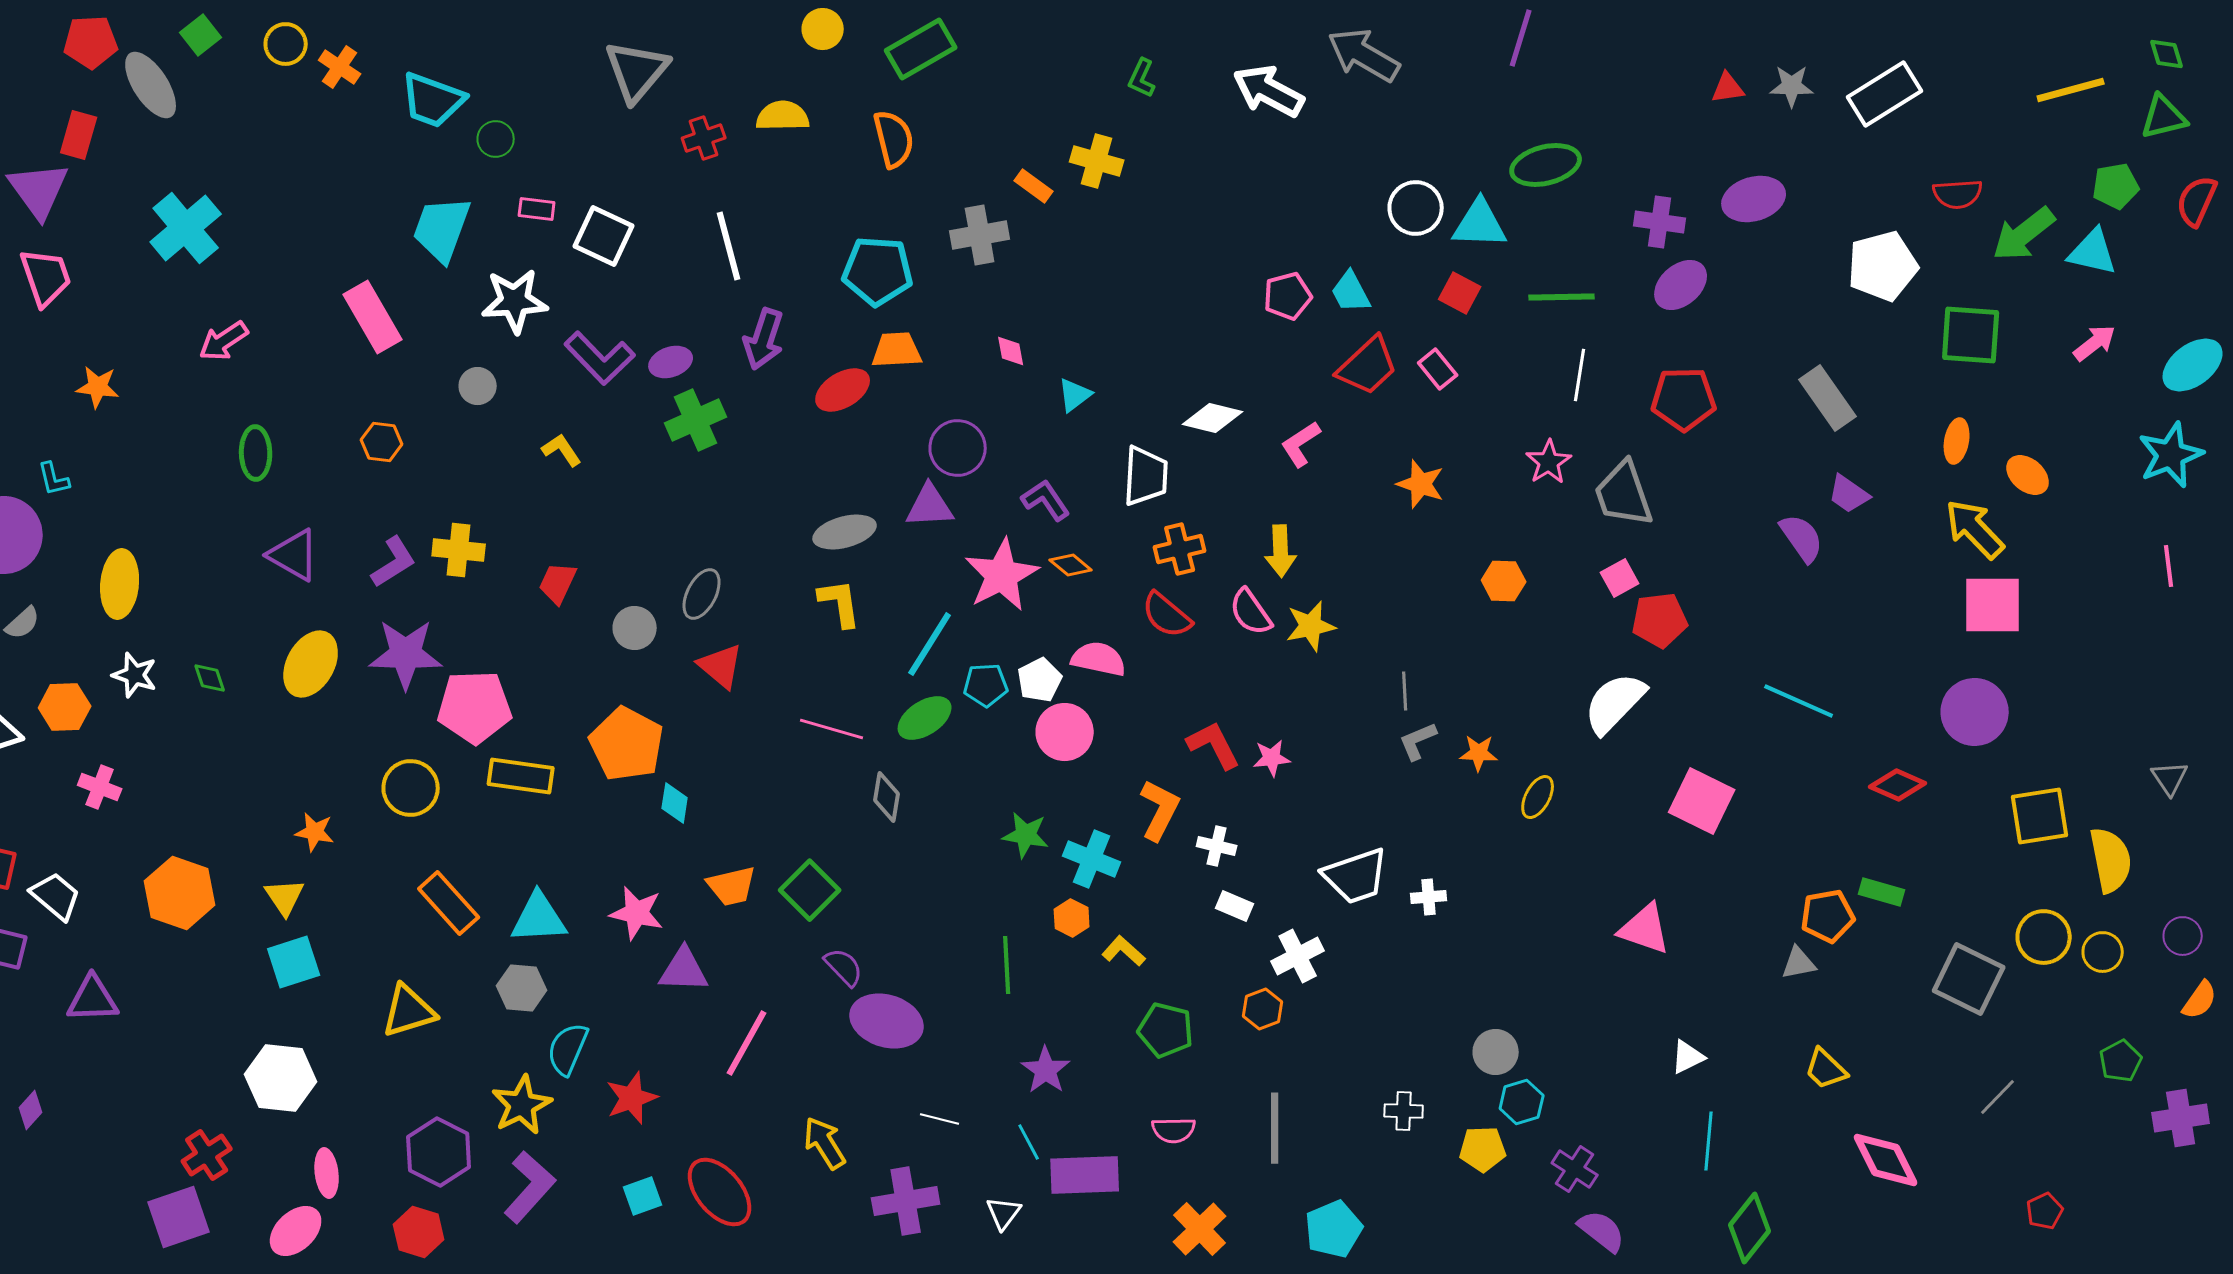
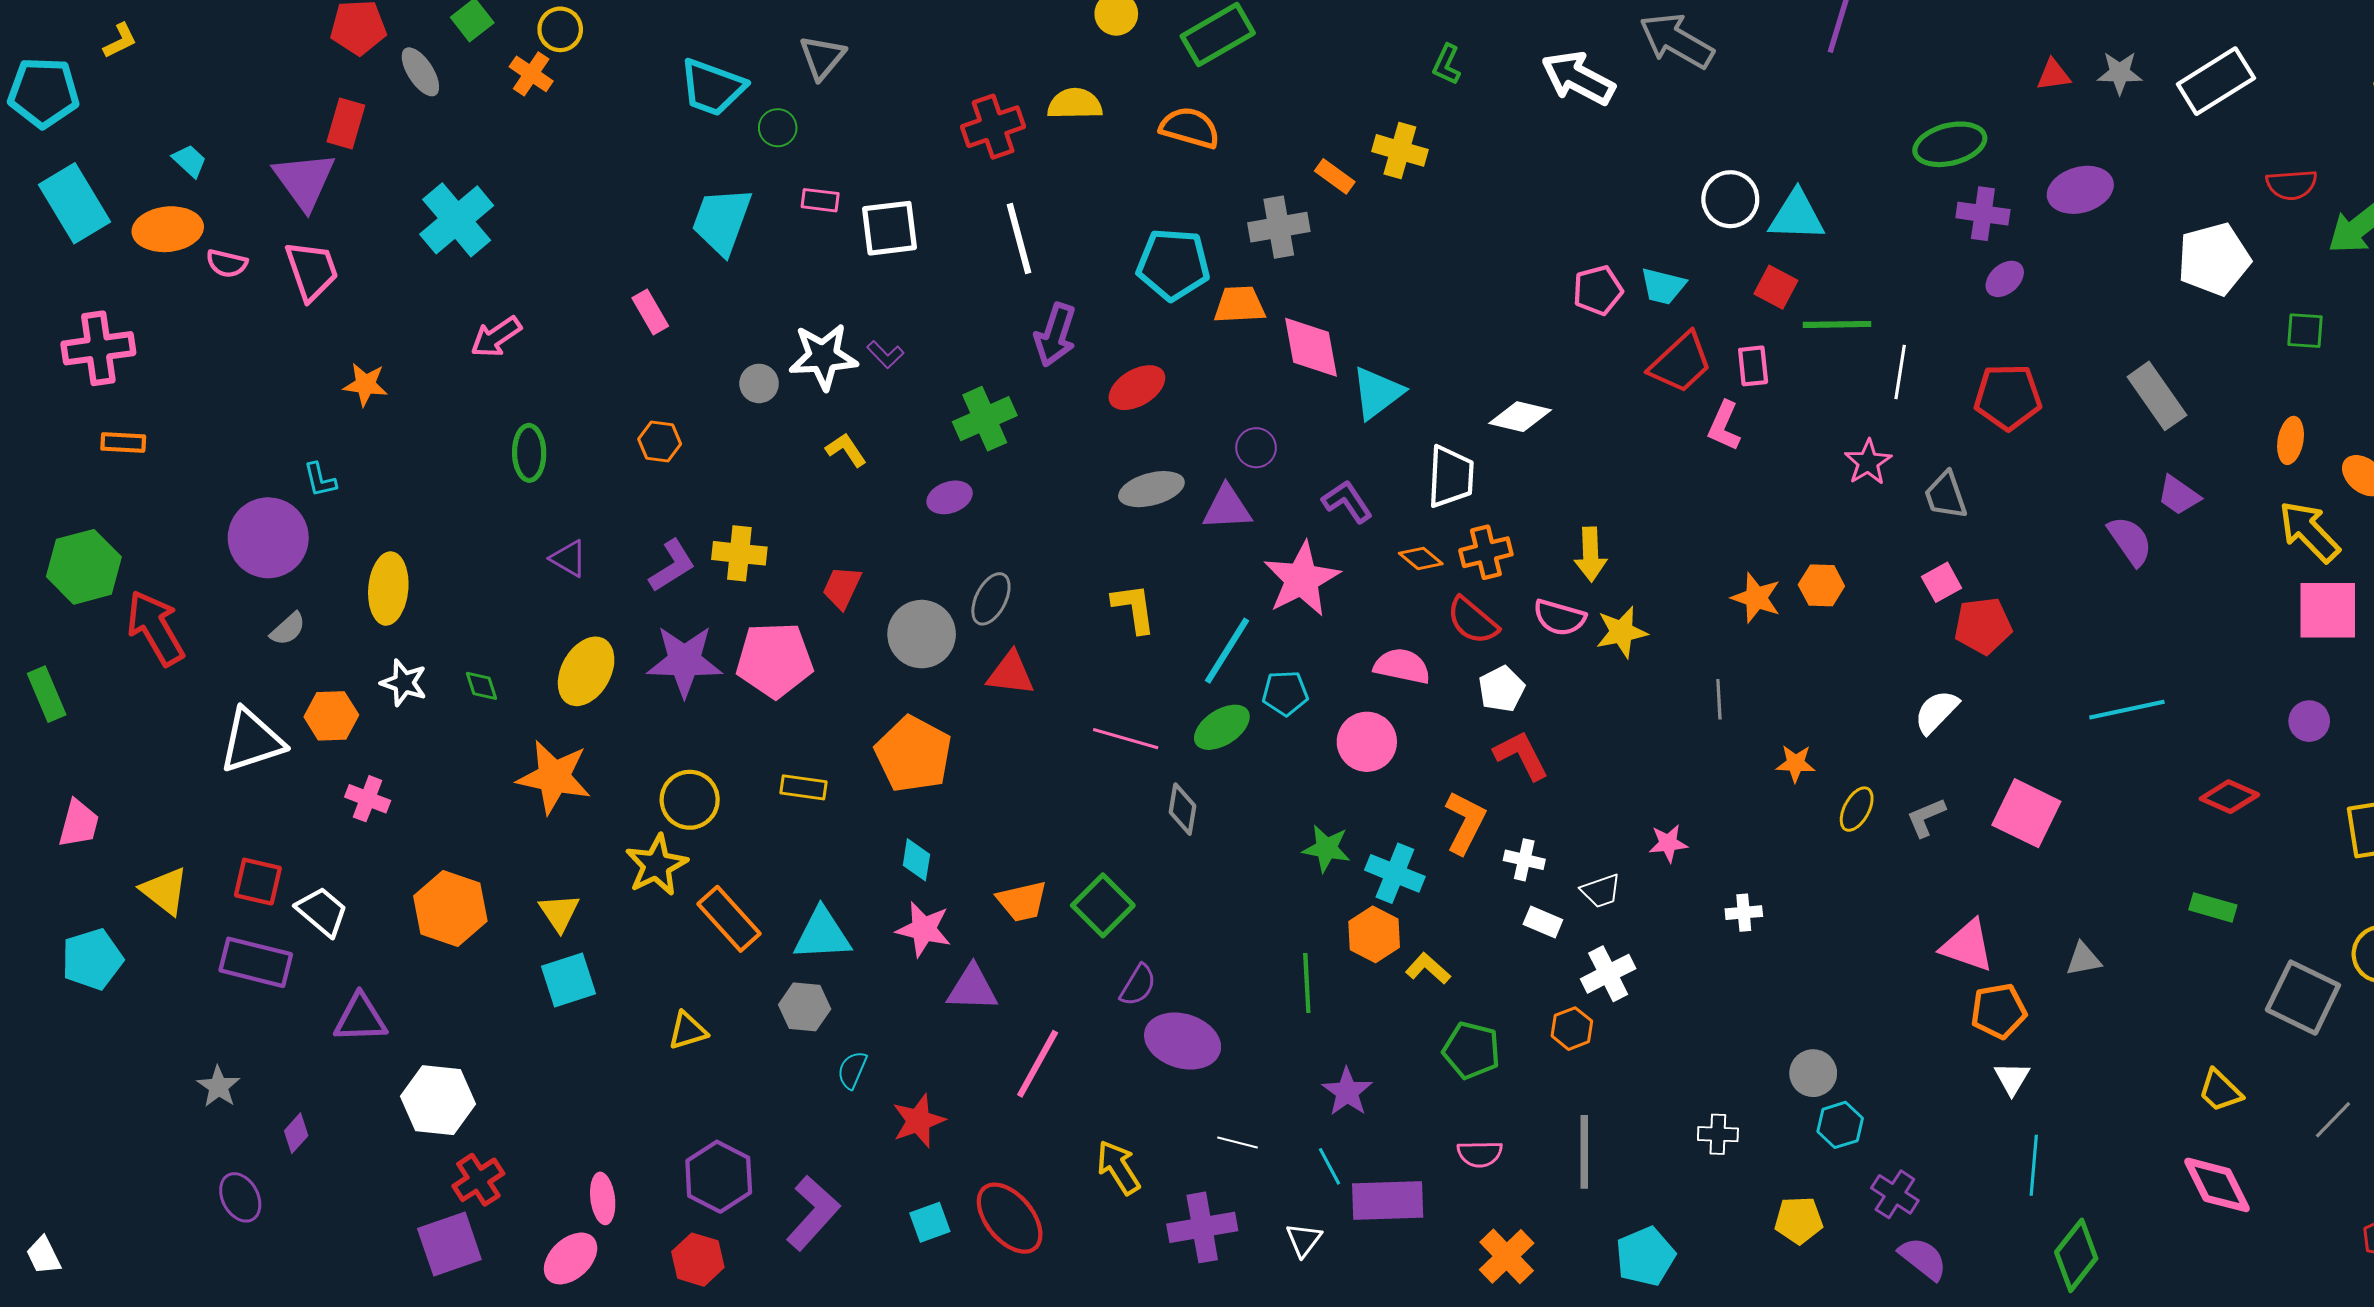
orange cross: (340, 67) -> (531, 74), moved
gray triangle: (637, 71) -> (822, 57), moved, size x0.7
gray ellipse: (151, 85) -> (420, 72), size x0.7
red cross: (704, 138) -> (993, 127), size x1.4
orange semicircle: (894, 139) -> (1190, 128), turned -60
green ellipse: (1546, 165) -> (1950, 144), moved
white square: (604, 236) -> (889, 228), turned -32
purple ellipse: (1681, 285) -> (2005, 279), size x0.7
cyan trapezoid: (1351, 292) -> (1663, 286), turned -48
green line: (1562, 297) -> (1837, 324), moved
white star: (515, 301) -> (823, 357), moved
pink rectangle: (373, 317) -> (650, 312), size x0.6
green square: (1971, 335) -> (2305, 331), size x0.6
orange trapezoid: (897, 350) -> (1239, 305), moved
pink diamond: (1011, 351) -> (1311, 347), size x2.0
purple L-shape: (600, 358) -> (885, 354), size x0.5
purple ellipse: (671, 362) -> (950, 497), moved
pink rectangle: (1438, 369) -> (1753, 366), turned 33
cyan triangle: (1075, 395) -> (1377, 393), size x1.5
pink L-shape: (1301, 444) -> (1724, 426), moved, turned -33
purple circle: (958, 448) -> (1256, 448), size x0.7
orange star: (1421, 484) -> (1756, 598), moved
gray trapezoid: (1624, 494) -> (1946, 495), size x0.7
gray ellipse: (845, 532) -> (1151, 489), moved
purple triangle: (294, 555) -> (568, 558), size x0.7
orange diamond: (1071, 565) -> (1421, 558), moved
pink semicircle: (1251, 612) -> (1559, 618), turned -39
gray circle: (635, 628) -> (922, 634), size x1.5
red triangle: (721, 666) -> (1011, 673), turned -33
white pentagon: (1040, 680) -> (1501, 689), moved
cyan line: (1799, 701) -> (2127, 710), turned -36
white semicircle: (1615, 703) -> (1936, 712), size x0.7
pink pentagon: (475, 707) -> (775, 660), moved
purple circle: (1975, 712) -> (2309, 721), size x0.6
gray L-shape: (1418, 741) -> (1926, 817), moved
pink star: (1272, 758) -> (1668, 843), moved
yellow rectangle: (521, 776) -> (804, 787), size x0.7
cyan diamond: (675, 803) -> (916, 860), moved
orange star: (315, 832) -> (554, 777), moved, size x1.8
white trapezoid: (1356, 876) -> (1601, 891), moved, size x0.6
orange pentagon: (1828, 916) -> (1999, 1011), moved
orange hexagon: (1072, 918) -> (1374, 934), size x1.4
gray triangle: (1799, 963) -> (2083, 959), moved
purple semicircle: (844, 967) -> (1138, 985), turned 75
yellow triangle: (409, 1011) -> (688, 1031), size x0.7
cyan semicircle: (568, 1049) -> (852, 1070), size x0.7
white triangle: (1688, 1057) -> (2012, 1078), turned -33
yellow trapezoid: (1826, 1069) -> (2220, 1091), moved
white hexagon: (281, 1078) -> (438, 1100), moved
yellow star: (522, 1105) -> (657, 865), moved
yellow pentagon: (1483, 1149) -> (1799, 1220), moved

